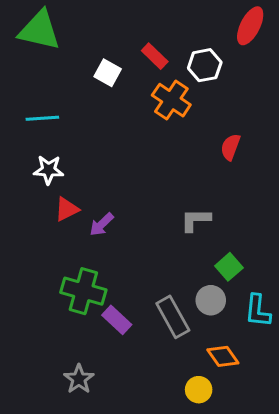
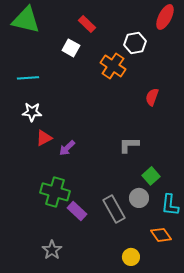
red rectangle: (155, 56) -> (87, 24), moved
orange diamond: (223, 356) -> (161, 235), moved

